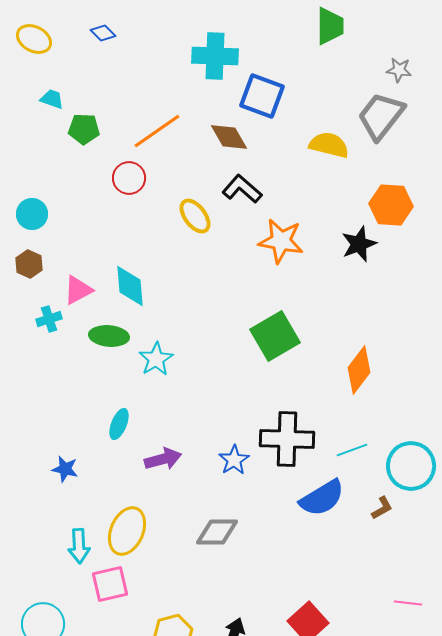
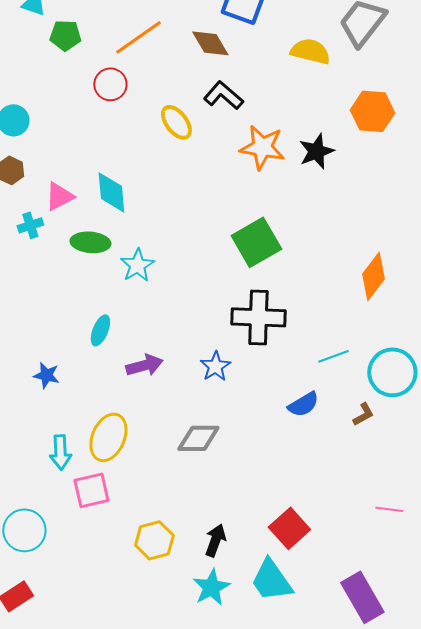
black star: (359, 244) -> (316, 151), moved
orange diamond: (359, 370) -> (373, 276), moved
black cross: (287, 439) -> (258, 317), moved
blue semicircle: (322, 498) -> (303, 404), size x0.7

